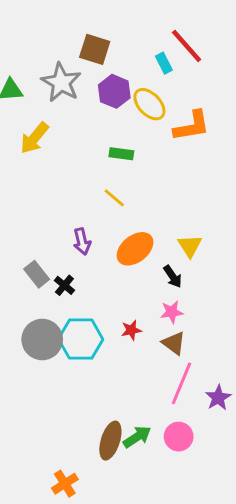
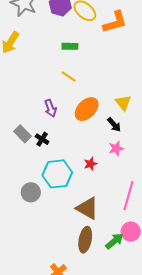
gray circle: (42, 339) -> (31, 192), moved, size x0.7
brown triangle: (174, 343) -> (87, 208), moved, size x1.4
green arrow: (137, 437) -> (114, 241), moved

